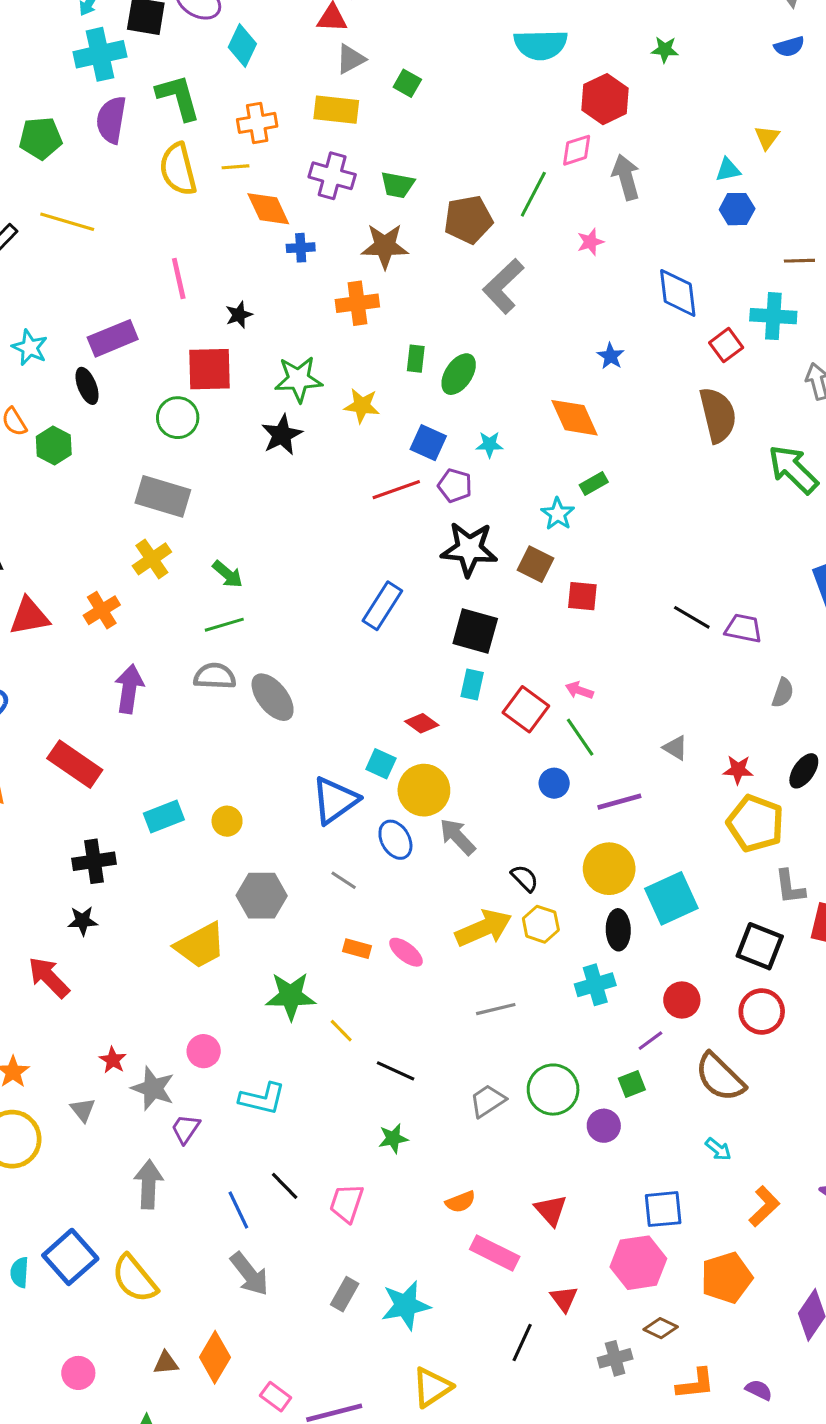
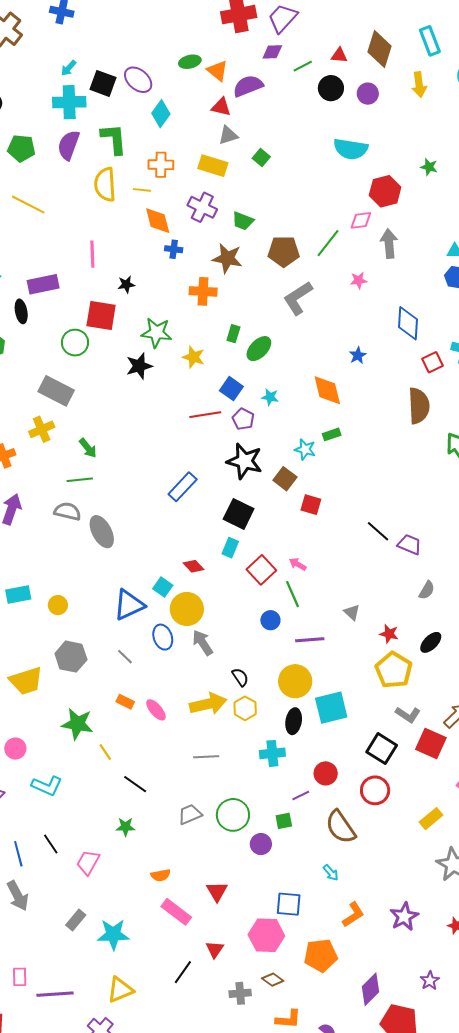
cyan star: (558, 514) -> (305, 449), turned -30
gray L-shape: (790, 887) -> (408, 715), turned -60
pink rectangle: (276, 1397) -> (20, 977), turned 42

